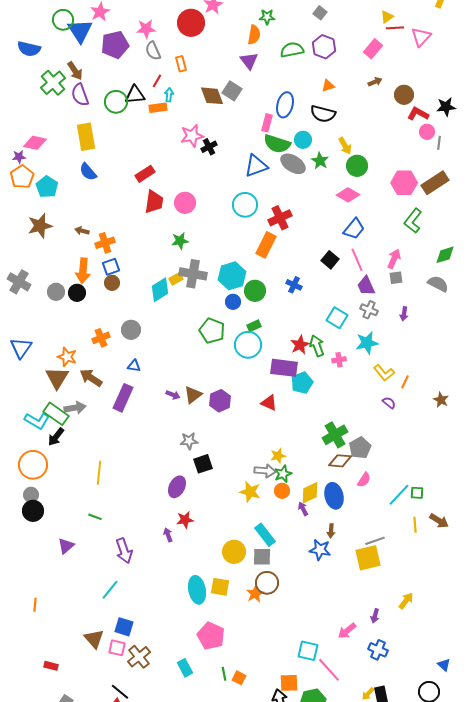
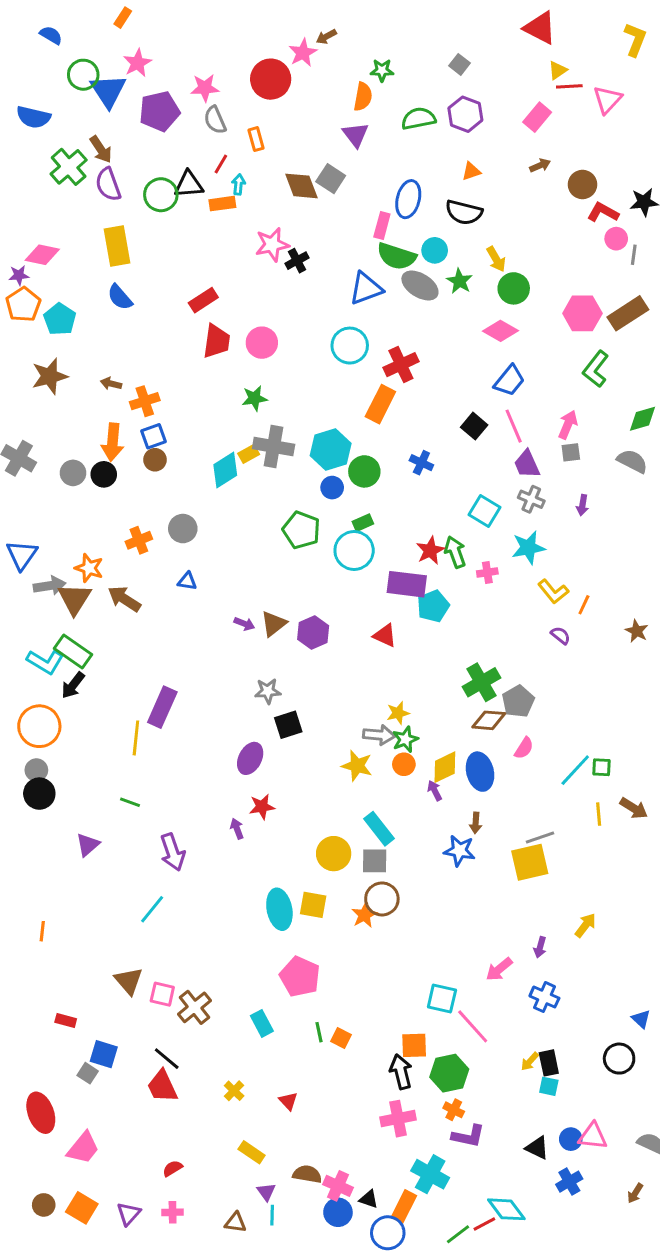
purple rectangle: (123, 398) -> (162, 707), moved
gray arrow: (75, 408) -> (50, 586), moved
blue square: (124, 627) -> (104, 1054), moved

